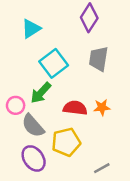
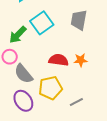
green arrow: (41, 93) -> (18, 35), moved
gray line: (102, 168) -> (76, 102), moved

